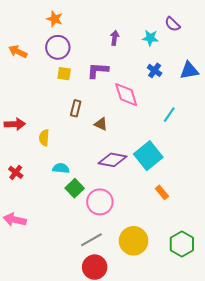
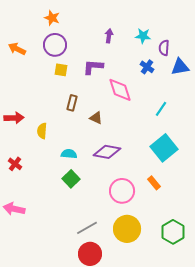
purple semicircle: (172, 24) -> (164, 48), moved, turned 49
cyan square: (148, 156) -> (164, 148), moved
cyan semicircle: (61, 168) -> (69, 154), moved
pink circle: (100, 202) -> (122, 191), moved

